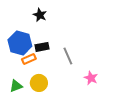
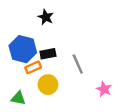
yellow circle: (39, 83) -> (48, 85), moved
green triangle: (16, 86) -> (18, 98), turned 32

